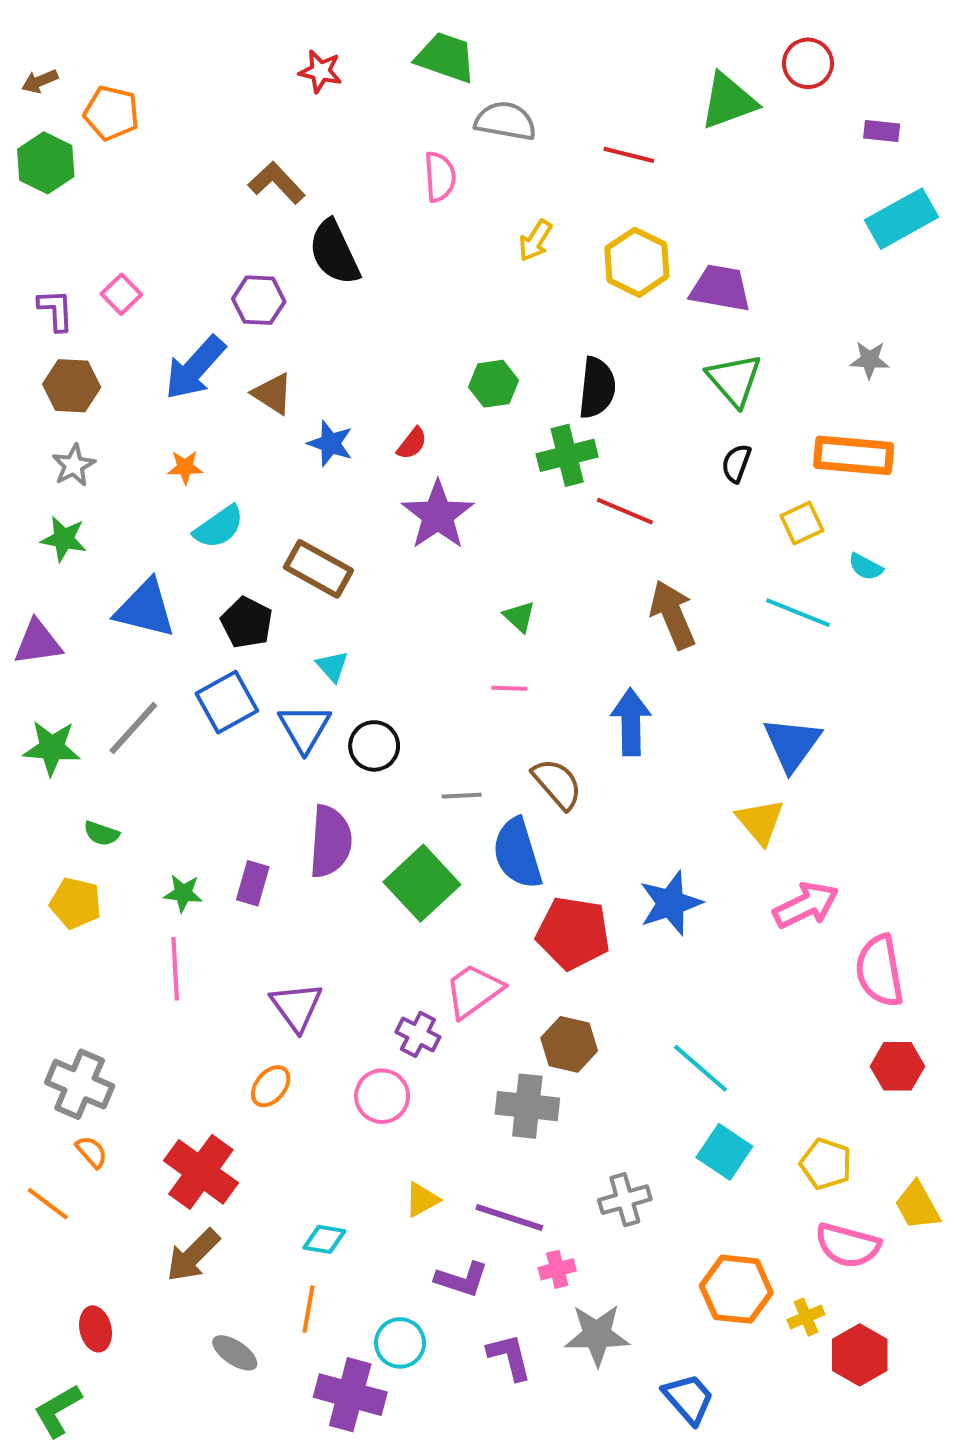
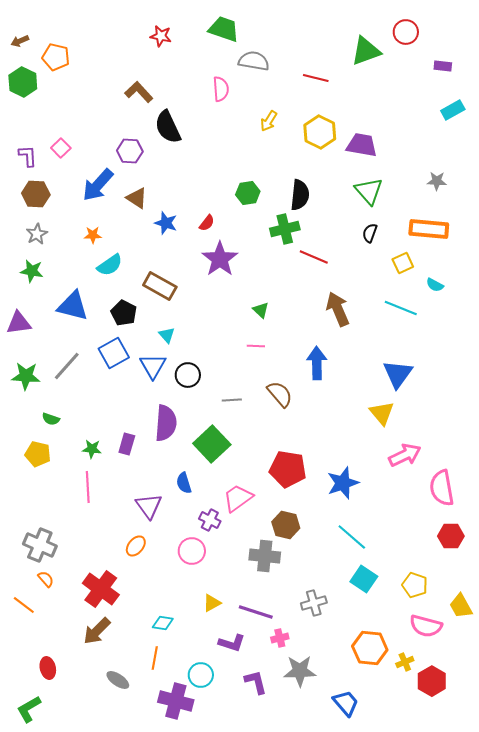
cyan rectangle: (901, 219) -> (453, 110), size x0.7
blue semicircle: (517, 853) -> (184, 483), moved, size x0.6
blue star: (671, 903) -> (343, 483), moved

